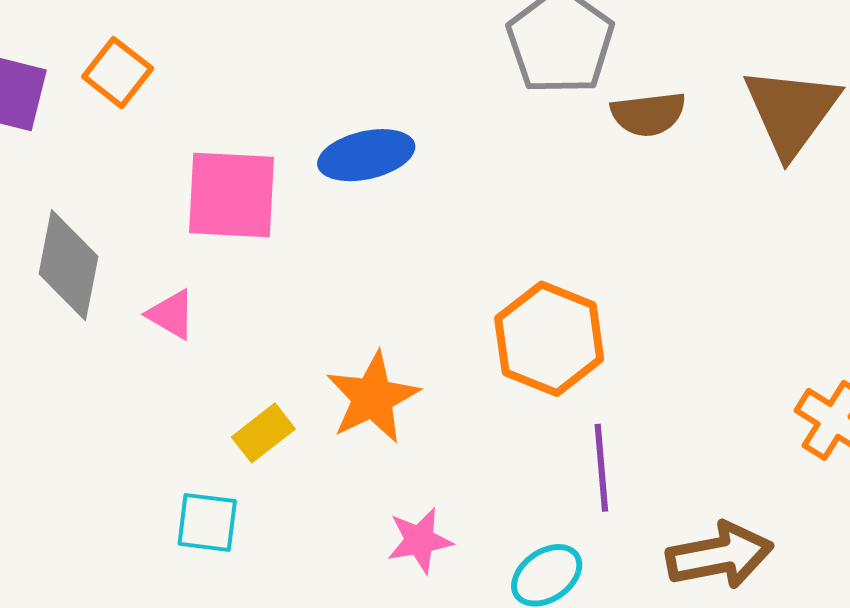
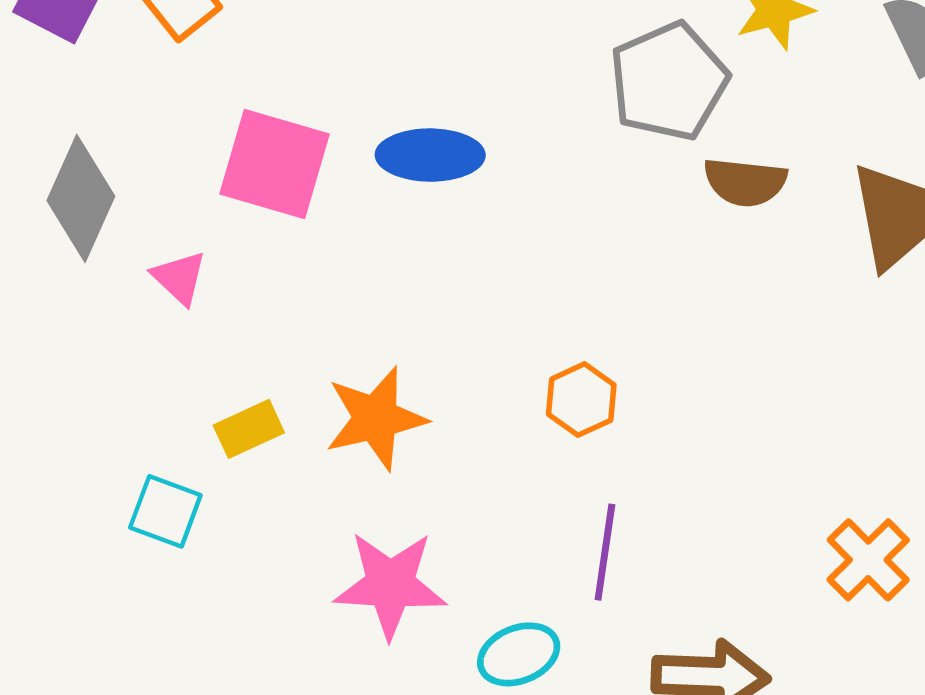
orange hexagon: (549, 339) -> (581, 400), size x0.6
pink star: (420, 540) -> (390, 585), size x1.5

